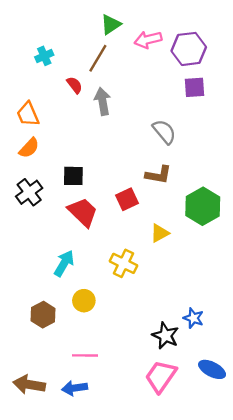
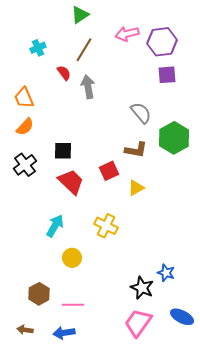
green triangle: (111, 24) -> (80, 15), moved
green hexagon: (203, 206) -> (174, 138), moved
yellow triangle: (160, 233) -> (136, 188), moved
brown hexagon: (43, 315) -> (39, 294), moved
brown arrow: (29, 385) -> (25, 330), size x0.6

